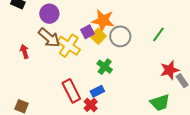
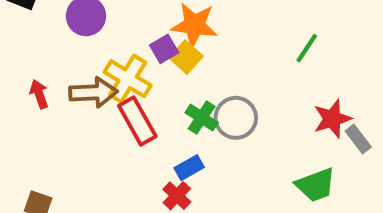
gray circle: (120, 36) -> (236, 118), moved
brown arrow: (49, 38) -> (93, 92), moved, turned -40
red rectangle: (71, 91) -> (137, 121), moved

